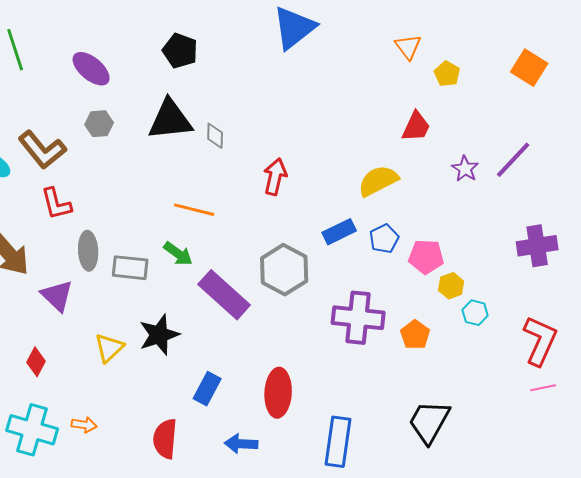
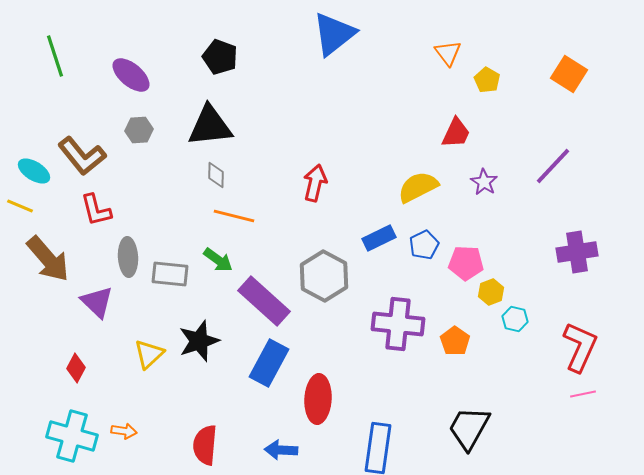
gray diamond: (215, 136) -> (216, 175), moved
purple star: (465, 169) -> (484, 182), moved
blue rectangle: (207, 389) -> (269, 363), moved, size x1.4

